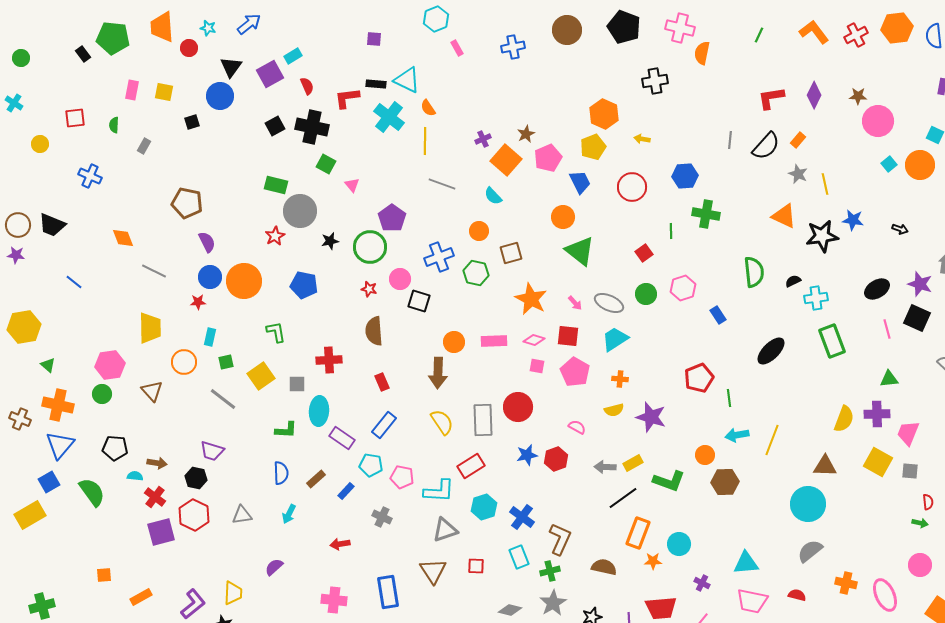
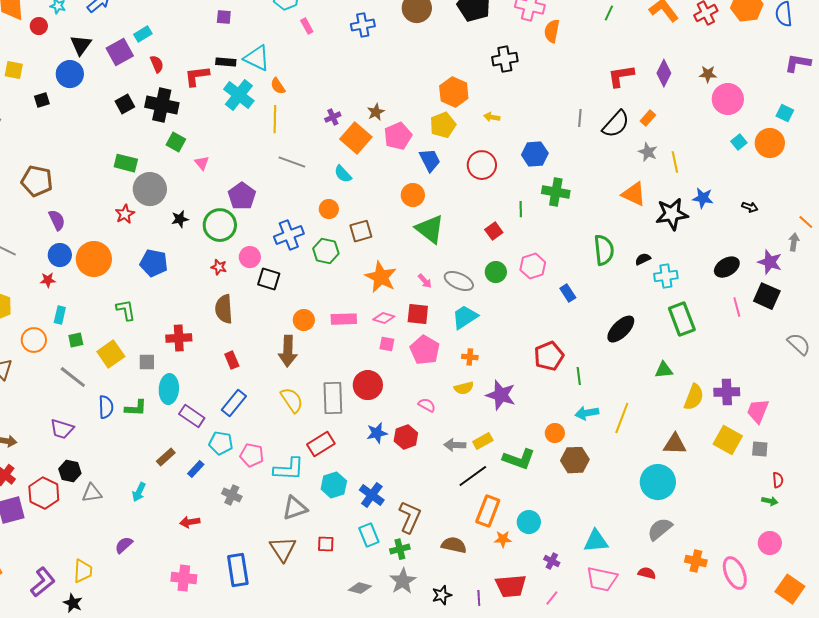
green triangle: (889, 379) -> (664, 370), moved
blue semicircle: (281, 473) -> (106, 407), moved
black hexagon: (196, 478) -> (70, 471), moved

